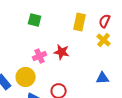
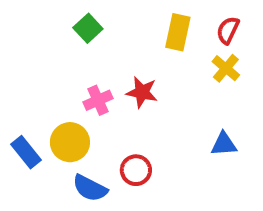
green square: (35, 20) -> (88, 28), turned 32

